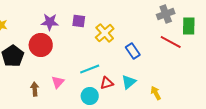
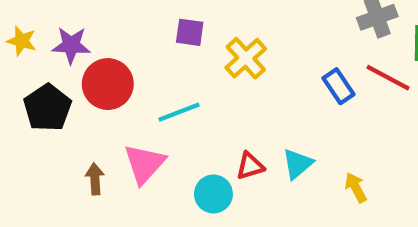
purple star: (50, 22) -> (71, 45), moved
blue rectangle: (133, 51) -> (338, 86), moved
cyan line: (90, 69) -> (179, 112), moved
pink triangle: (58, 82) -> (144, 164), size x1.5

